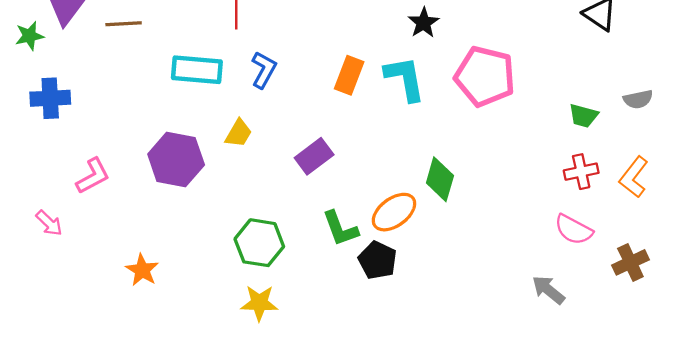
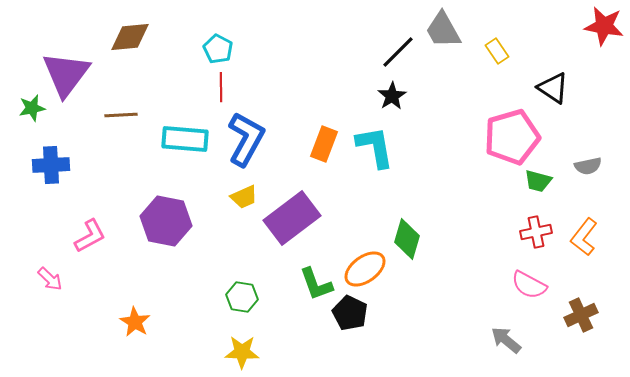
brown line: (124, 24) -> (121, 115), moved
blue L-shape: (264, 70) -> (246, 139), size x1.6
pink pentagon: (485, 76) -> (512, 137), moved, turned -30
yellow trapezoid: (239, 133) -> (244, 197), moved, turned 36
purple rectangle: (314, 156) -> (292, 218), size x1.6
green hexagon: (259, 243) -> (242, 297), size x0.7

